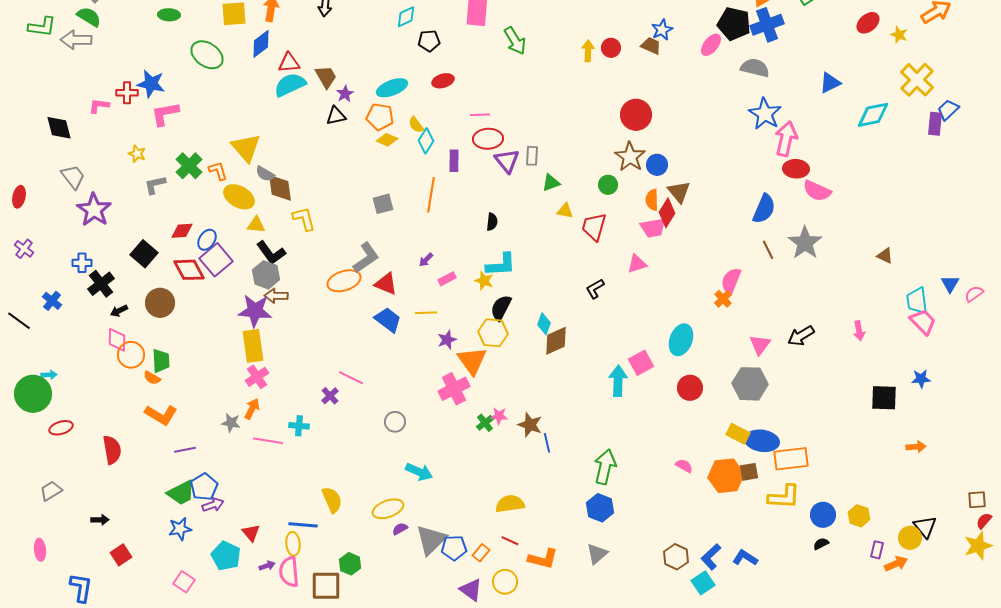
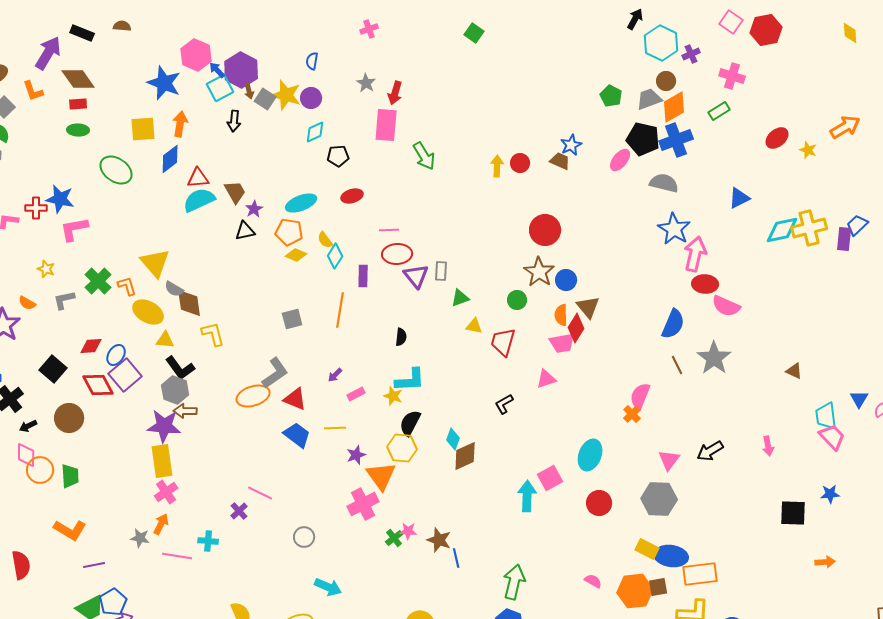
yellow cross: (917, 80) -> (809, 228), moved, turned 32
orange semicircle: (152, 378) -> (27, 303), moved

